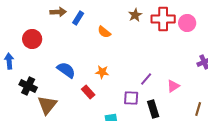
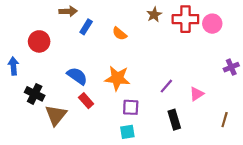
blue rectangle: (78, 18) -> (86, 27), moved
orange star: (102, 72) -> (117, 78), size x1.6
red rectangle: (88, 92) -> (86, 101), moved
purple square: (131, 98) -> (131, 107), moved

